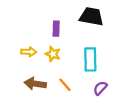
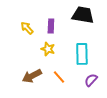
yellow arrow: (29, 52) -> (27, 28), moved, turned -136
brown arrow: (35, 84) -> (32, 76), turned -36

